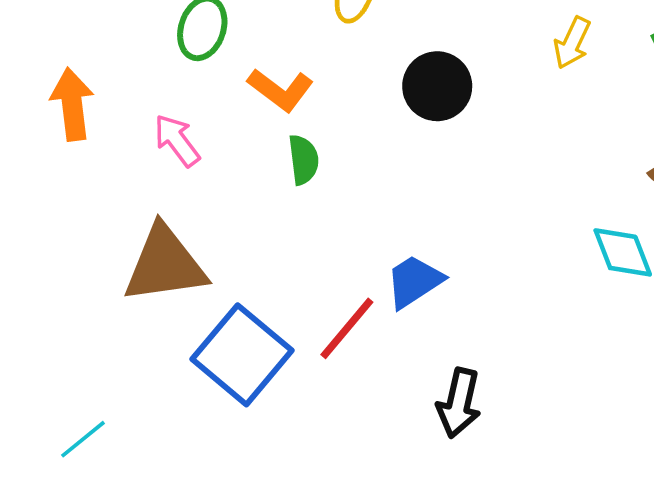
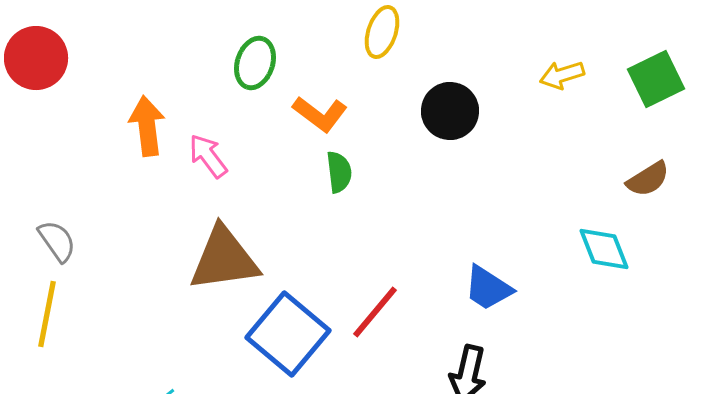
yellow arrow: (572, 43) -> (562, 75), turned 48
pink arrow: (177, 140) -> (208, 156), moved
blue trapezoid: (414, 281) -> (488, 288), moved, turned -114

